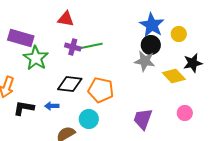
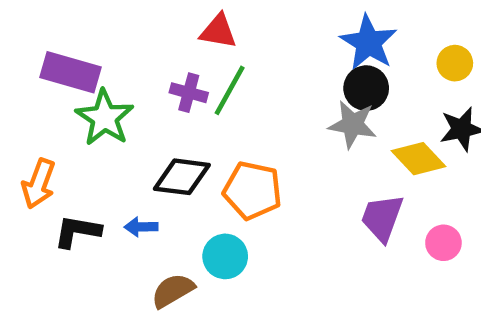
red triangle: (66, 19) -> (218, 31), moved
yellow circle: (179, 34) -> (455, 63), moved
green line: (91, 46) -> (230, 90), turned -50
purple trapezoid: (143, 119) -> (382, 218), moved

